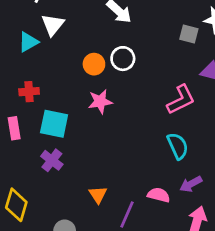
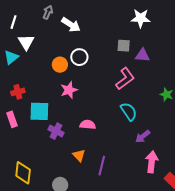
gray square: (189, 34) -> (124, 46), moved
purple cross: (52, 160) -> (56, 131), moved
pink semicircle: (159, 195) -> (88, 125), moved

